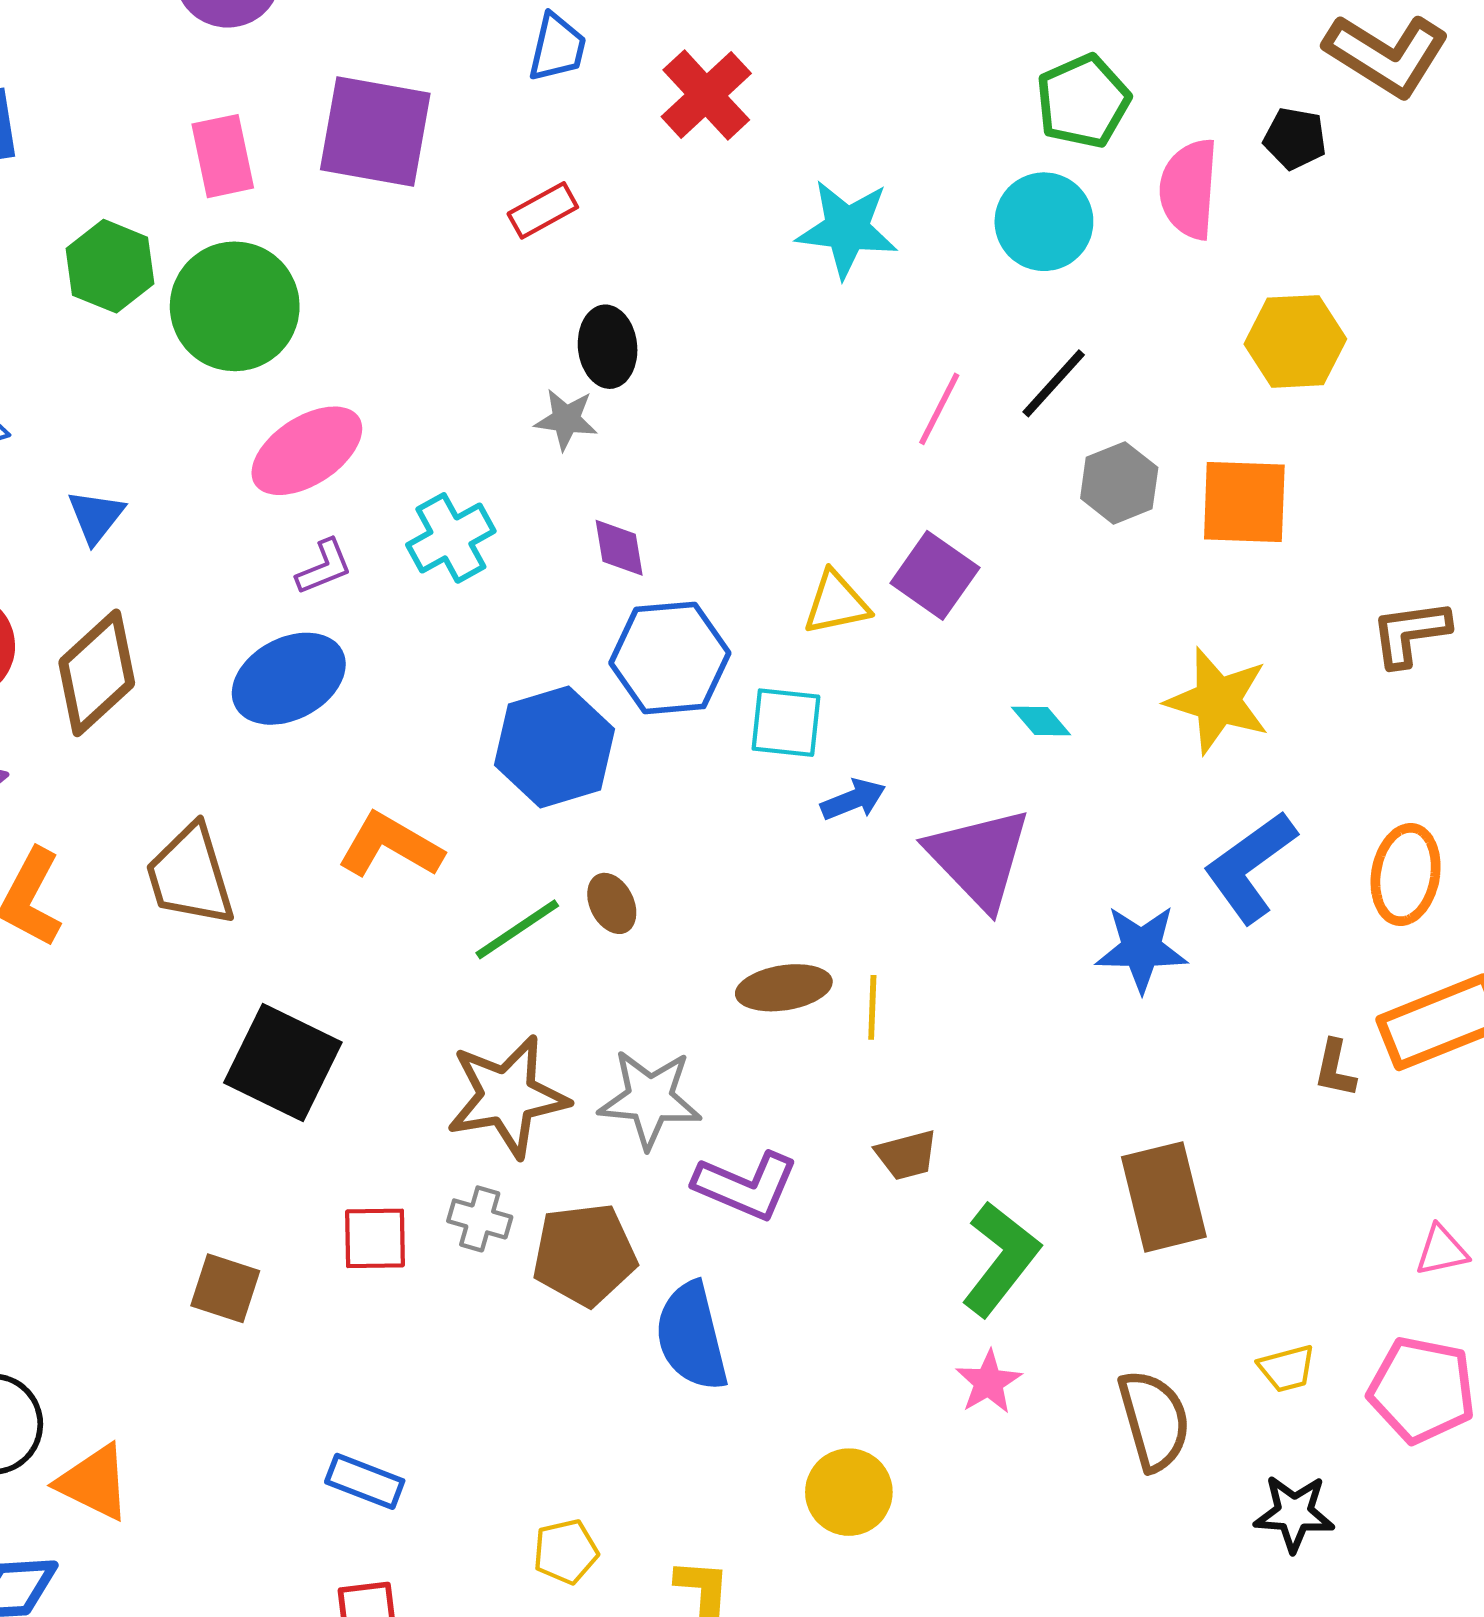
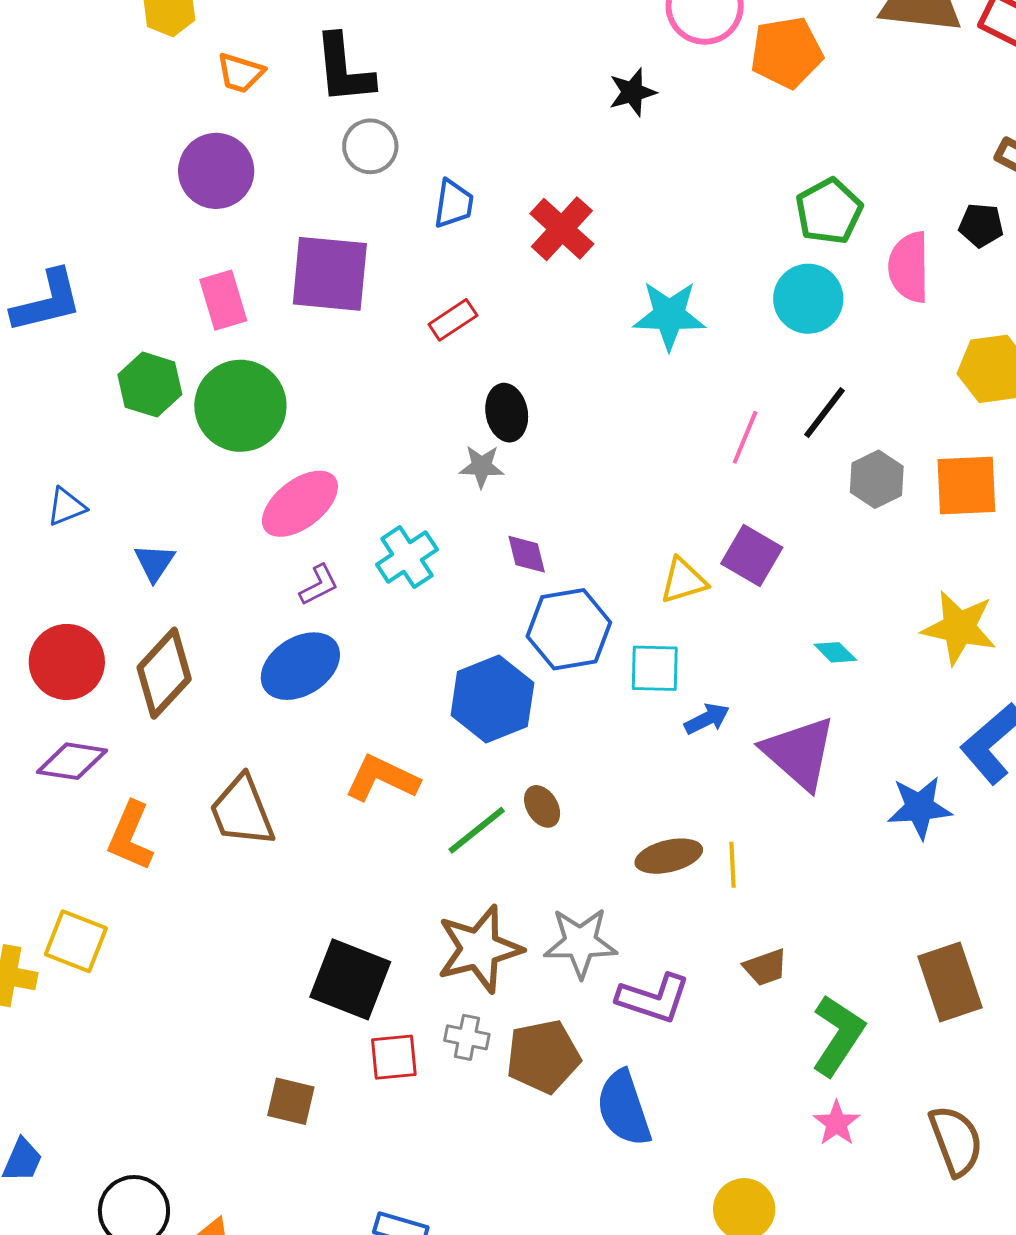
black square: (283, 1063) -> (350, 979), moved

